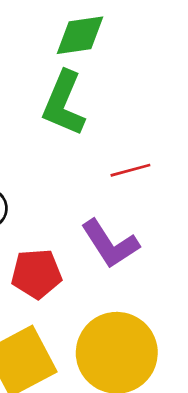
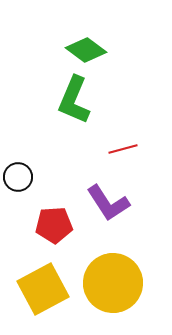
green diamond: (80, 35) -> (86, 50), turned 45

